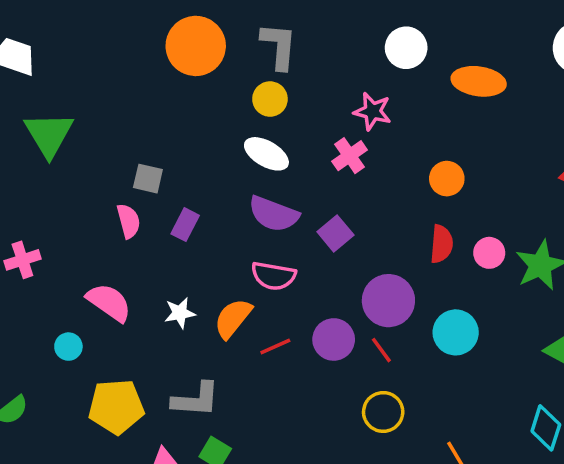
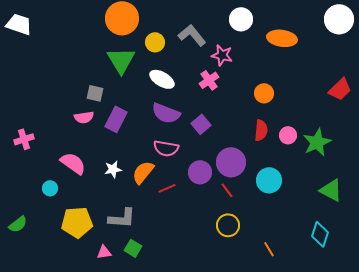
gray L-shape: (279, 46) -> (192, 35), moved, turned -44
yellow circle: (270, 99) -> (155, 42), moved
green triangle: (49, 134) -> (121, 60), moved
pink semicircle: (129, 221) -> (84, 117), turned 96
purple rectangle: (185, 225) -> (116, 119), size x1.4
purple circle: (334, 339) -> (200, 172), moved

